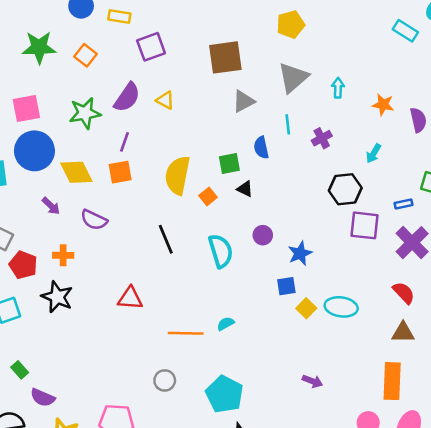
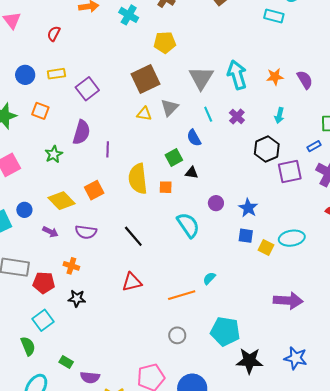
yellow pentagon: (291, 24) -> (165, 42), moved, turned 30
cyan arrow: (338, 88) -> (237, 75), size x1.8
yellow triangle: (165, 100) -> (144, 114), moved
green star: (85, 113) -> (54, 154), size x0.7
purple line: (124, 142) -> (108, 149), moved
blue circle: (34, 151) -> (24, 210), moved, size x0.5
orange square: (208, 196) -> (166, 187), turned -32
black line: (166, 239) -> (133, 236), moved
orange cross: (63, 255) -> (71, 266), turned 35
blue square: (286, 286) -> (246, 236), turned 35
black star: (57, 297) -> (77, 298), size x0.7
purple arrow: (312, 381) -> (288, 301), size x1.8

